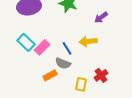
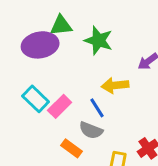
yellow arrow: (88, 41) -> (115, 85), moved
orange rectangle: (50, 75) -> (72, 148), turned 64

